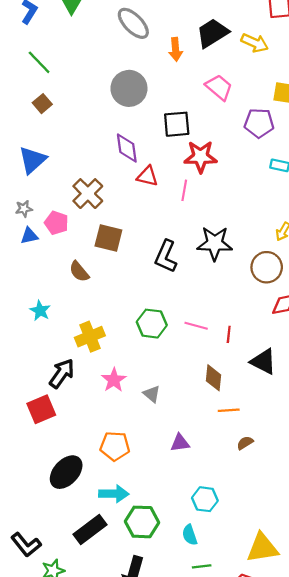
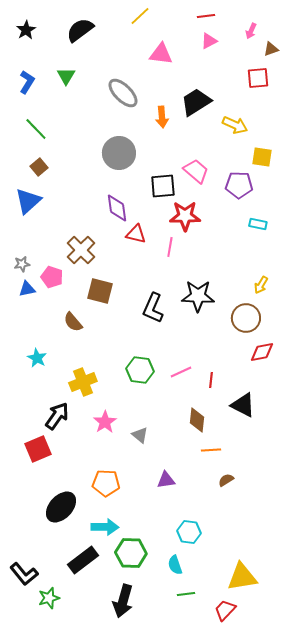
yellow arrow: (255, 43) -> (235, 125), moved
pink trapezoid: (219, 87) -> (196, 171), moved
blue triangle: (33, 160) -> (28, 201), moved
pink line: (196, 326) -> (181, 372), turned -40

